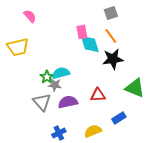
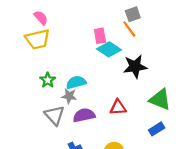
orange line: (111, 36) -> (129, 29), moved
cyan diamond: (90, 44) -> (109, 49), turned -40
yellow trapezoid: (18, 47) -> (37, 39), moved
green star: (47, 77) -> (48, 80), moved
blue rectangle: (119, 118) -> (157, 129), moved

